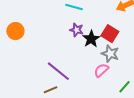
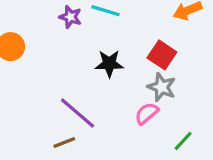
purple star: (77, 30) -> (70, 17), moved
black star: (91, 39) -> (109, 64), moved, turned 30

